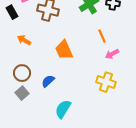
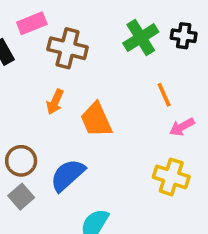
orange arrow: (24, 40) -> (55, 102), moved, turned -96
blue semicircle: (48, 81) -> (68, 175), size x1.5

